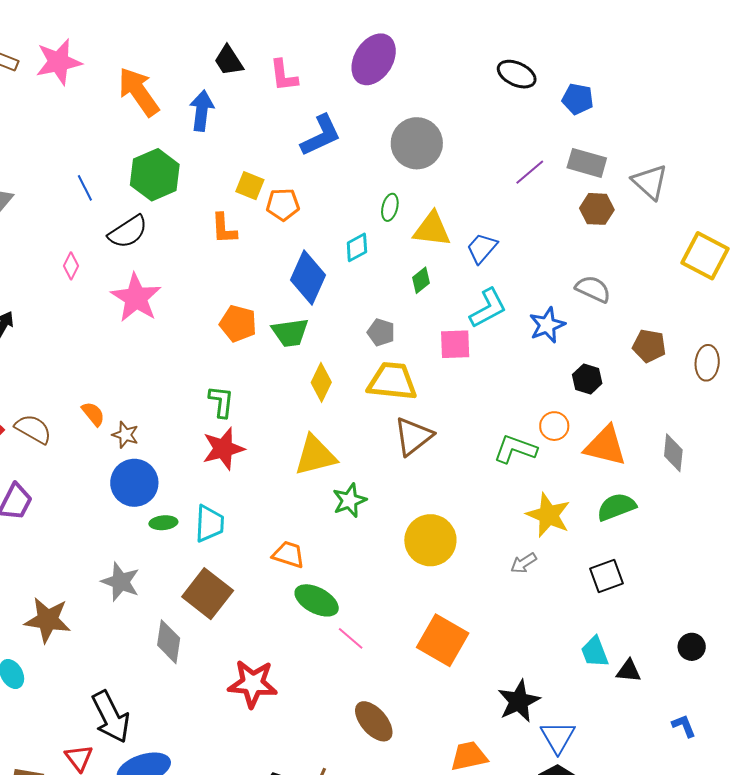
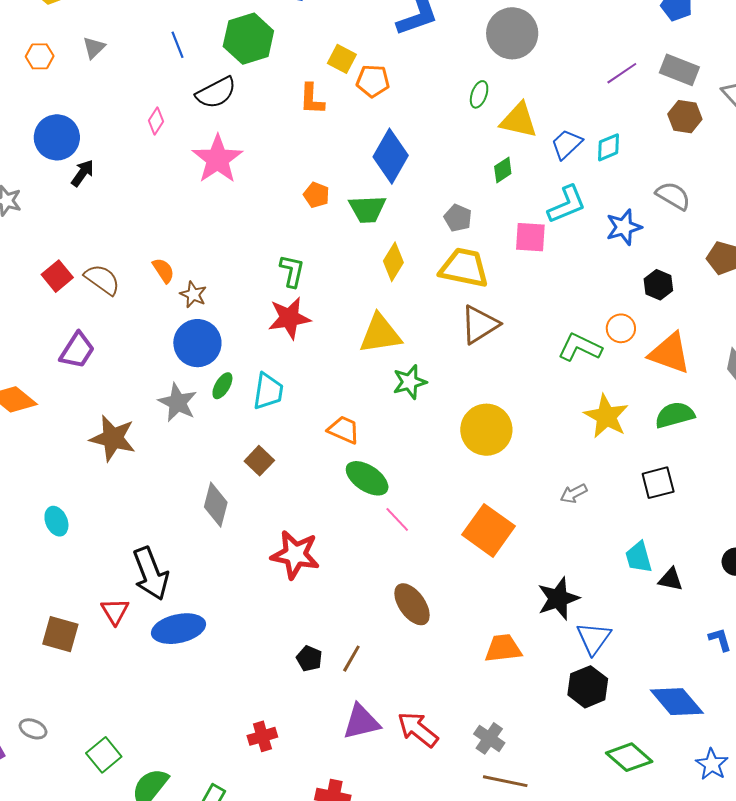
cyan diamond: (357, 247) -> (609, 147), moved
orange pentagon: (238, 324) -> (316, 195), size x0.7
green ellipse: (163, 523) -> (222, 386), turned -60
gray arrow: (523, 563) -> (574, 494), moved
gray star: (121, 582) -> (178, 402), moved
brown square: (208, 594) -> (259, 461), size x0.6
brown star: (48, 620) -> (113, 438), moved

